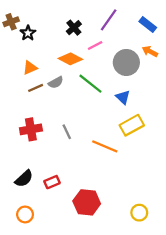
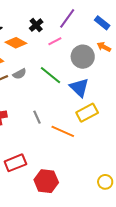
orange diamond: (70, 59) -> (16, 43), moved
blue triangle: (123, 97) -> (79, 88), size x1.5
gray line: (67, 132) -> (37, 117), moved
red rectangle: (52, 182) -> (15, 163), size x1.5
yellow circle: (139, 213) -> (105, 182), moved

